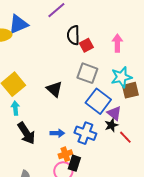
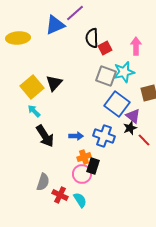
blue triangle: (18, 24) -> (55, 25), moved
cyan star: (121, 77) -> (124, 72), moved
black triangle: (54, 89) -> (54, 83), moved, turned 30
cyan arrow: (15, 108) -> (34, 111), turned -40

